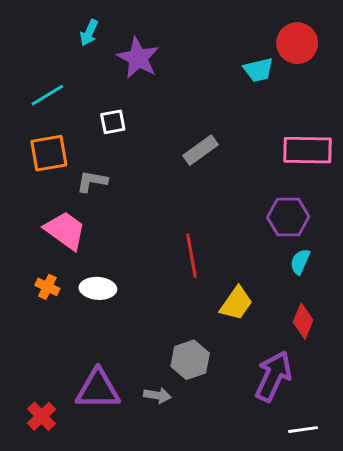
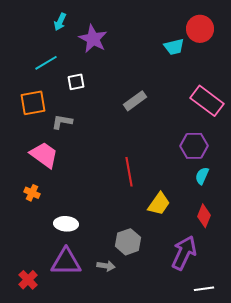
cyan line: (47, 95) -> (46, 63), moved
pink rectangle: (308, 150) -> (207, 101), turned 36
white ellipse: (98, 288) -> (66, 224), moved

